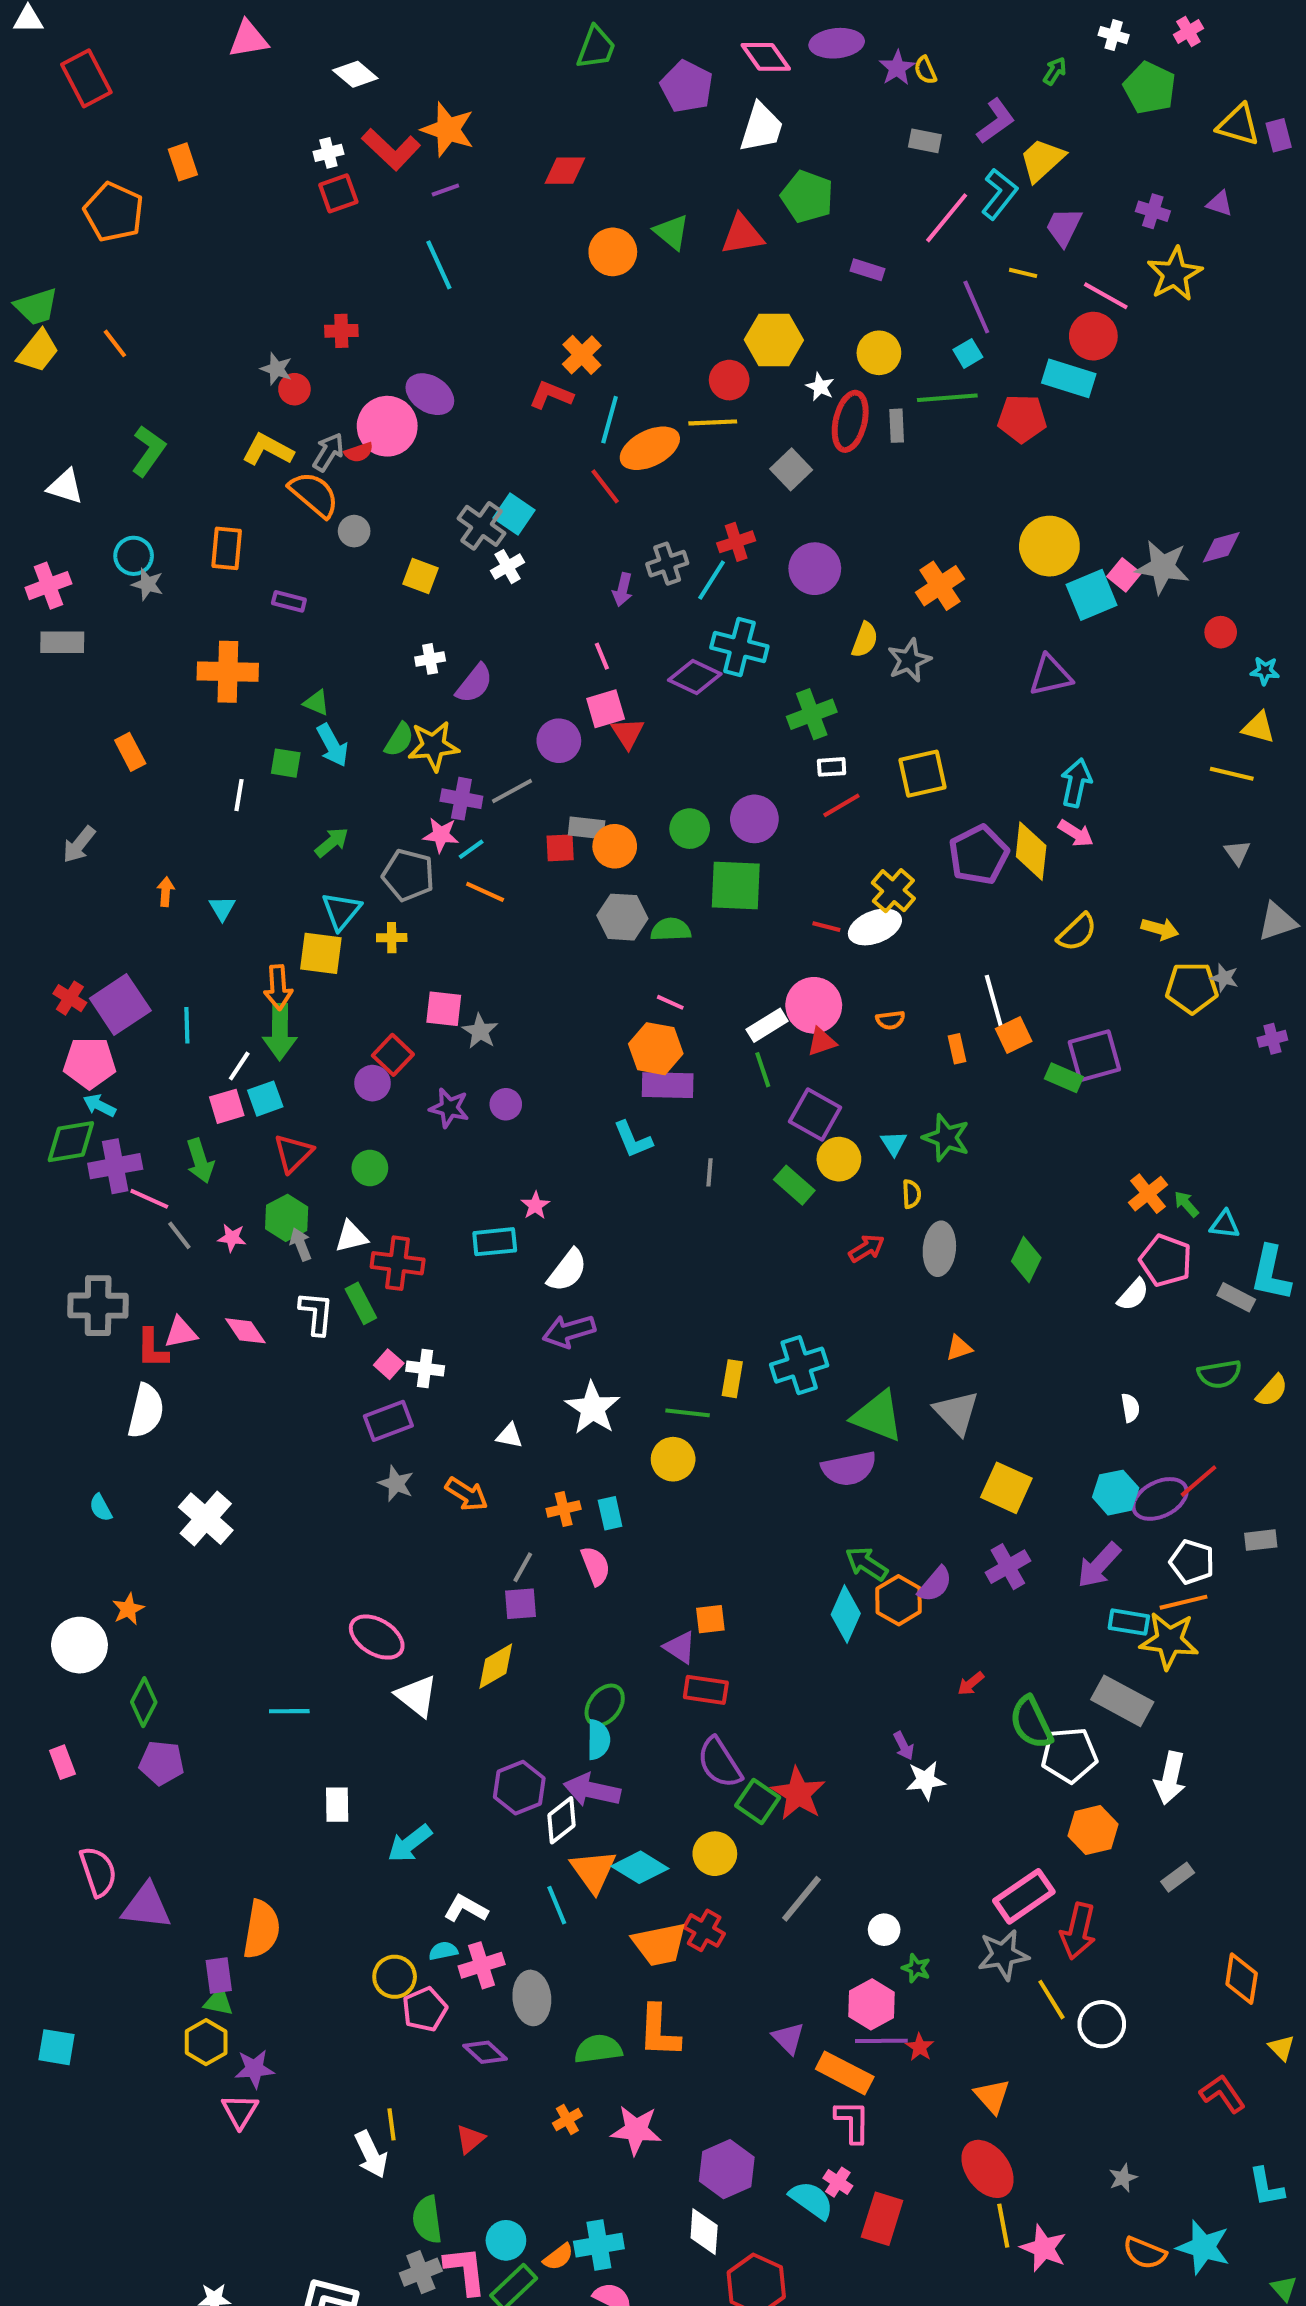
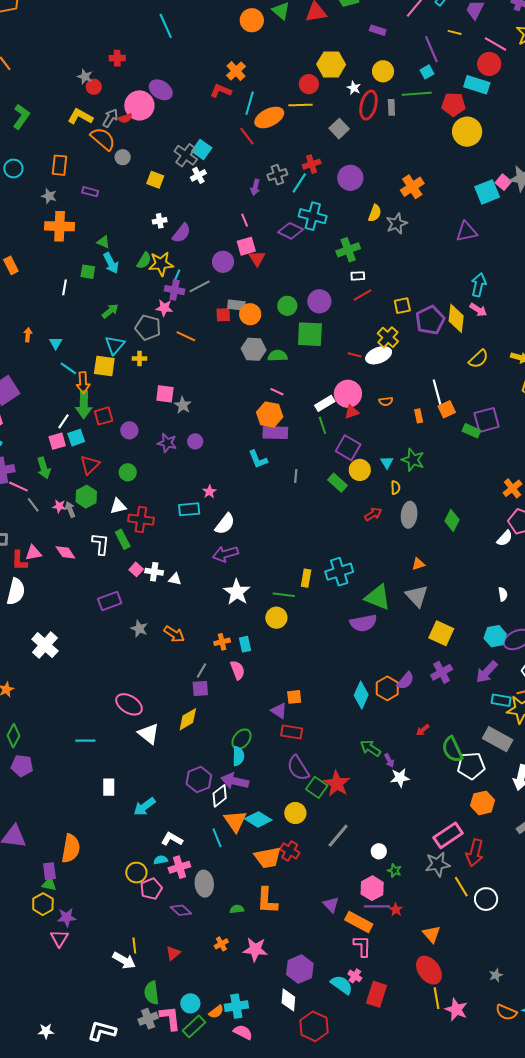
yellow circle: (1049, 546) -> (467, 132), moved
gray star: (148, 584) -> (49, 196), moved
yellow square: (922, 774) -> (402, 306), moved, size x0.7
cyan line: (471, 849) -> (177, 276), moved, turned -32
cyan line: (187, 1025) -> (68, 368), moved, turned -54
red square: (393, 1055) -> (104, 416), moved, turned 30
gray arrow: (301, 1244) -> (70, 509), moved
purple rectangle: (388, 1421) -> (110, 601), moved
white triangle: (510, 1436) -> (175, 579), moved
green arrow: (866, 1564) -> (370, 748), moved
green semicircle: (598, 2049) -> (237, 909), size x0.6
white arrow: (371, 2155) -> (124, 960), turned -35

